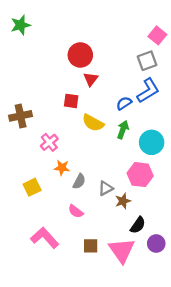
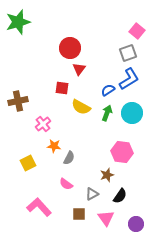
green star: (21, 25) -> (18, 22), size x1.4
cyan circle: (152, 142) -> (132, 113), moved
gray triangle: (106, 188) -> (92, 194), moved
purple circle: (156, 244) -> (136, 224), moved
pink triangle: (122, 250) -> (106, 218), size x0.7

